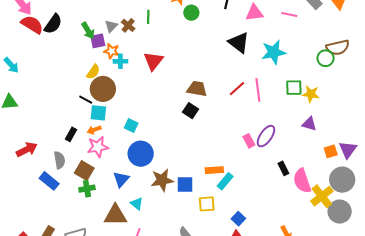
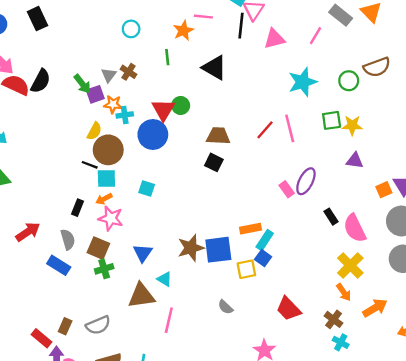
green circle: (191, 13) -> (181, 106), moved
pink line: (289, 15) -> (316, 36), turned -63
green line: (148, 17) -> (167, 57), moved
black triangle: (239, 43) -> (215, 68), moved
green circle: (326, 58) -> (349, 81), moved
pink star: (98, 147) -> (111, 218), turned 30
blue circle: (141, 154) -> (153, 135), moved
blue square: (185, 185) -> (218, 250), size x1.4
yellow cross: (322, 196) -> (350, 265), moved
blue square: (238, 219) -> (263, 258), moved

